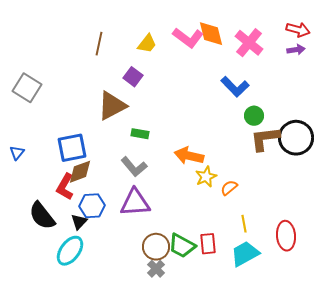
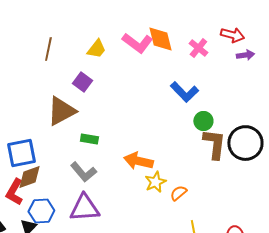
red arrow: (298, 30) -> (232, 35), moved
pink cross: (249, 43) -> (198, 48), size x0.7
brown L-shape: (265, 139) -> (214, 144), turned 104

